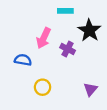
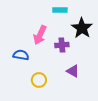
purple cross: (68, 49) -> (62, 45), turned -32
purple triangle: (90, 89) -> (73, 71), moved, turned -40

